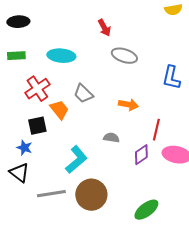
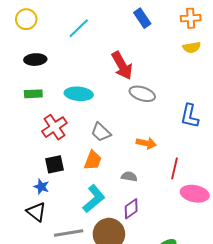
red arrow: (104, 28) -> (122, 66), size x1.6
orange trapezoid: (59, 110) -> (93, 160), moved, turned 60
purple diamond: (141, 155) -> (131, 209), moved

